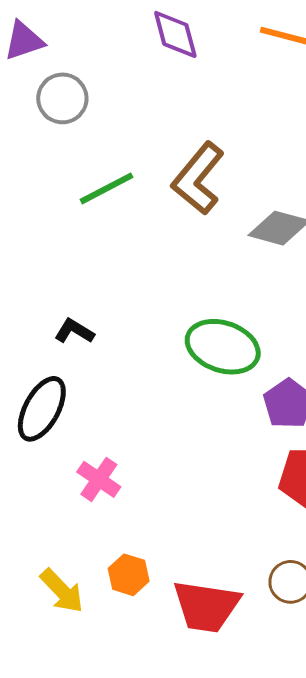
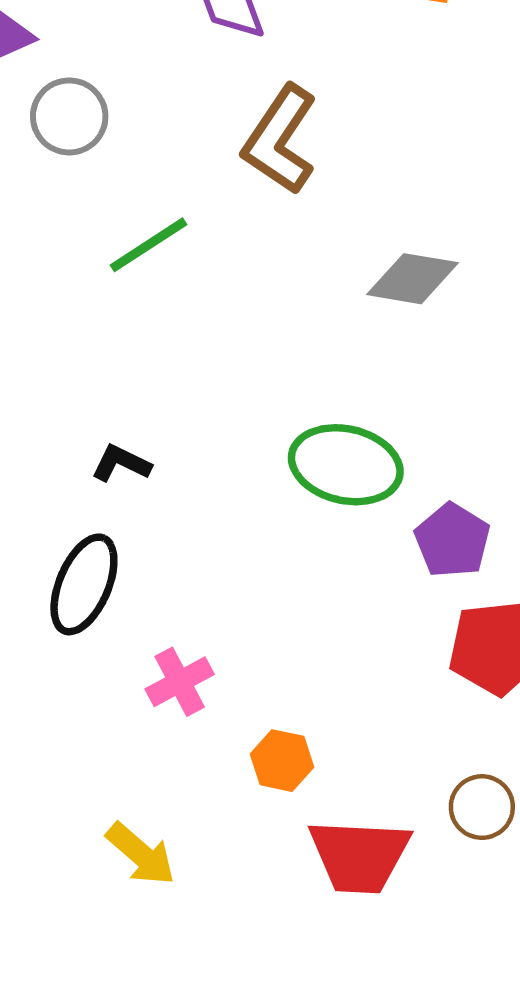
brown L-shape: (198, 178) -> (280, 140), moved
pink cross: (99, 479) -> (180, 682), turned 33
orange hexagon: (129, 575) -> (282, 761), moved

